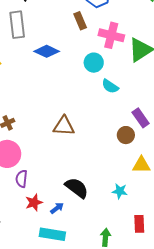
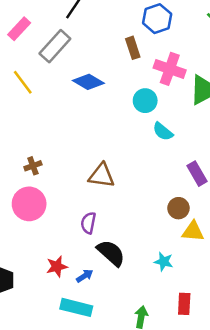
gray rectangle: (17, 25) -> (55, 46), turned 44
brown circle: (126, 135) -> (178, 208), moved
purple semicircle: (22, 179) -> (88, 223), moved

